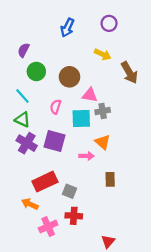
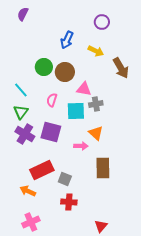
blue arrow: (67, 28) -> (67, 40), moved
purple semicircle: (24, 50) -> (23, 14), moved
green circle: (36, 71) -> (44, 67), moved
green triangle: (22, 120) -> (21, 112), turned 42
brown rectangle: (110, 179) -> (103, 168), size x1.5
pink cross: (48, 226) -> (31, 222), moved

